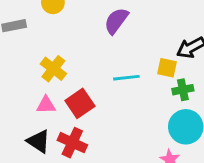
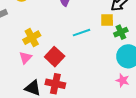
yellow cross: (53, 69) -> (32, 38), turned 36
pink triangle: (46, 105) -> (25, 58), moved, turned -32

